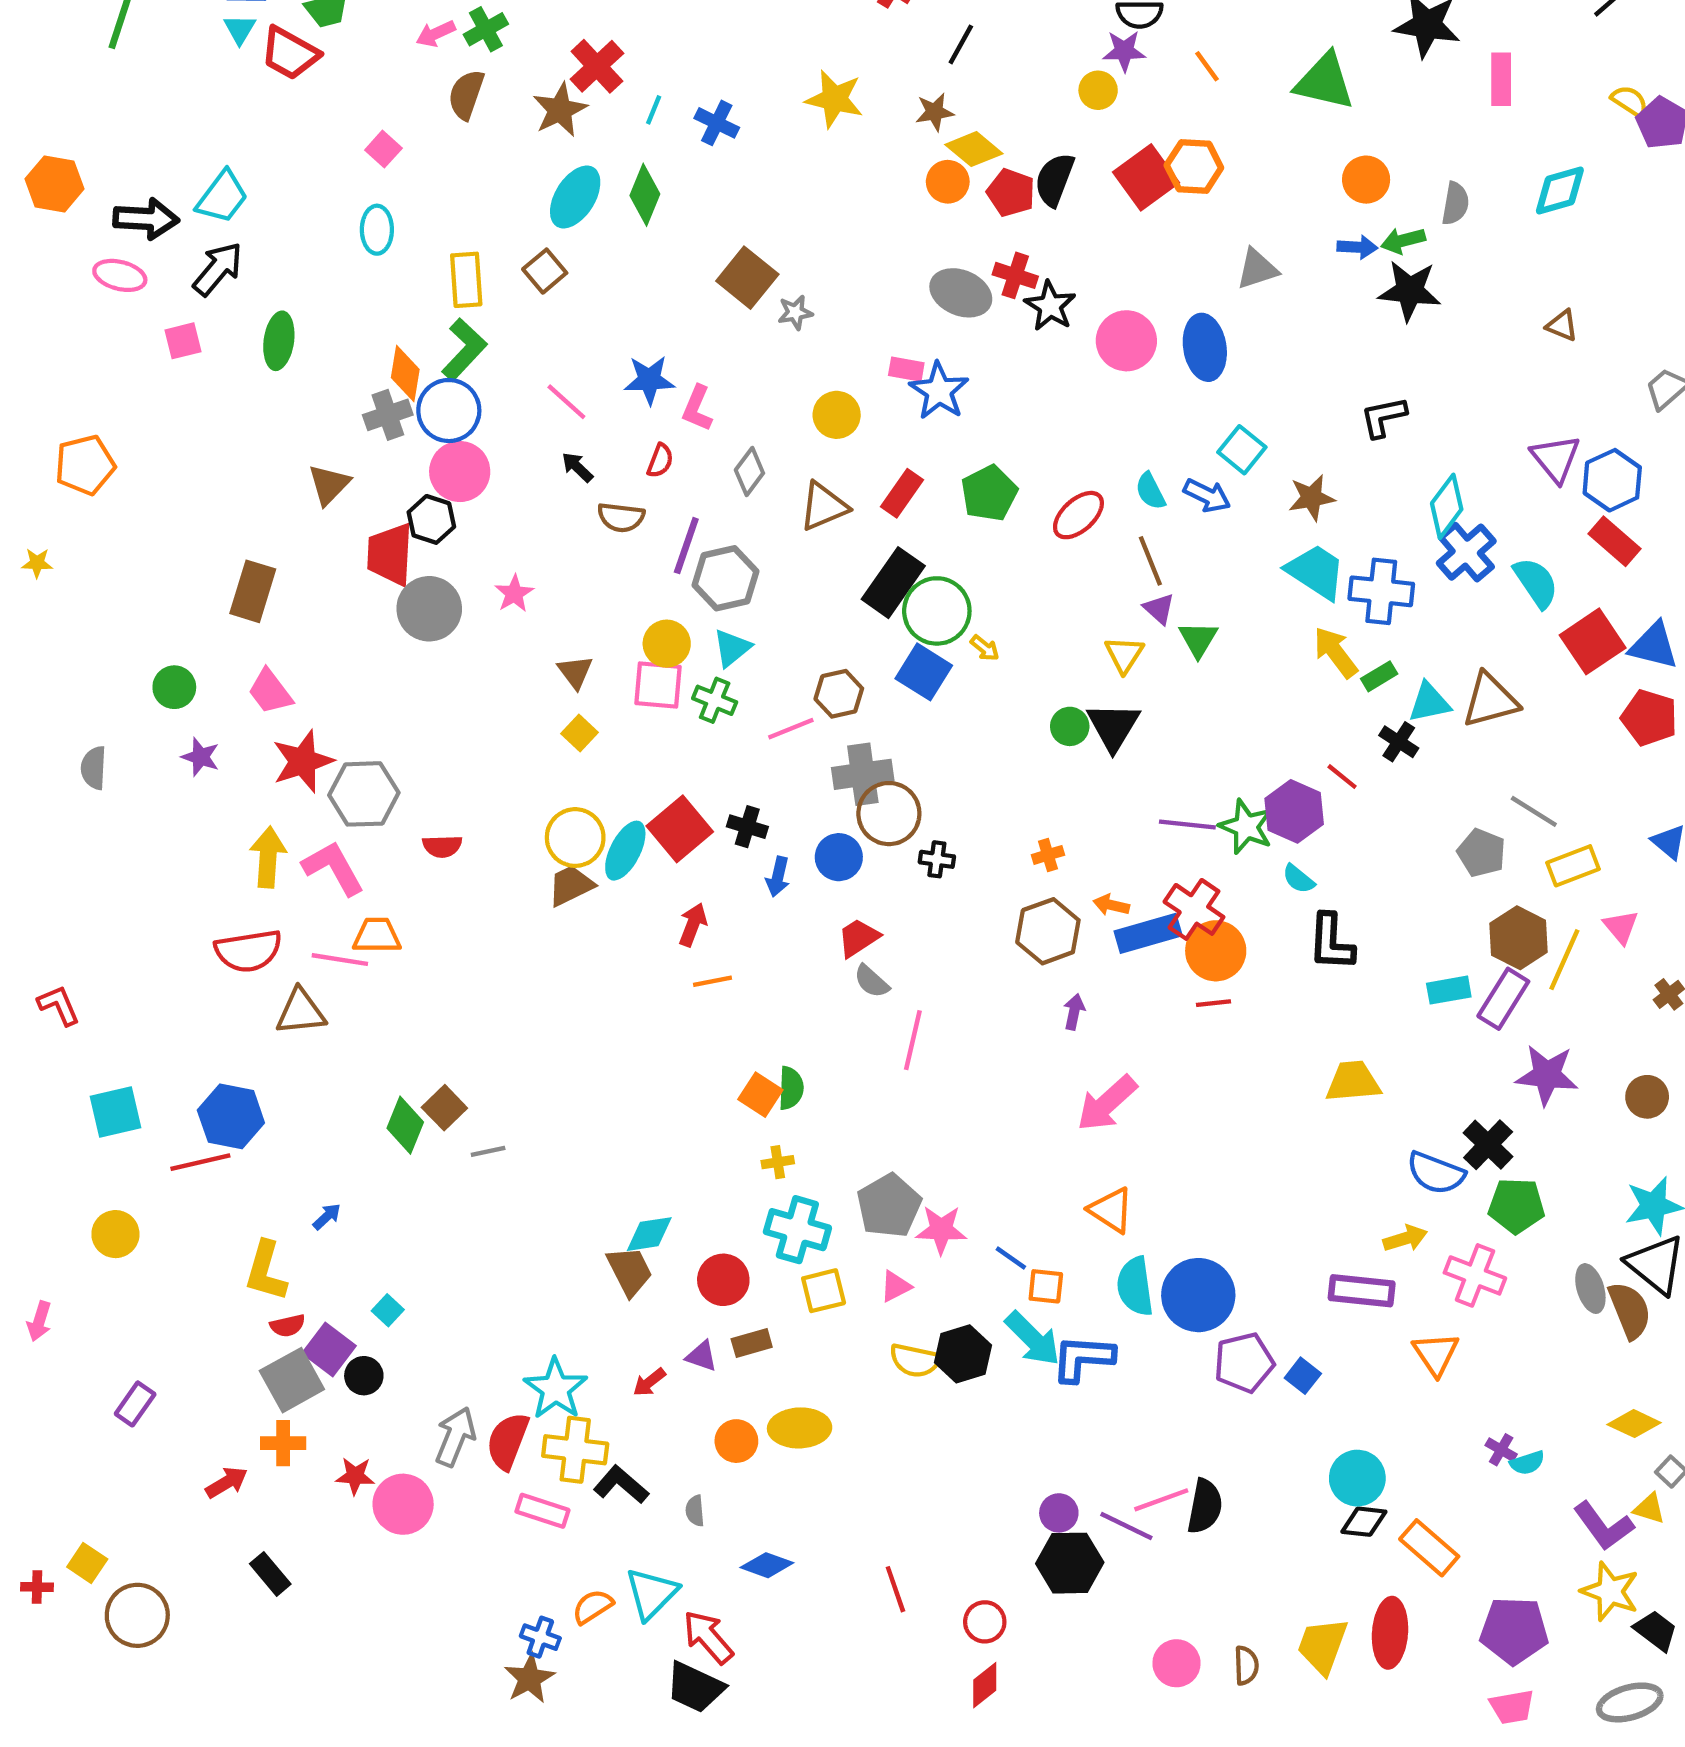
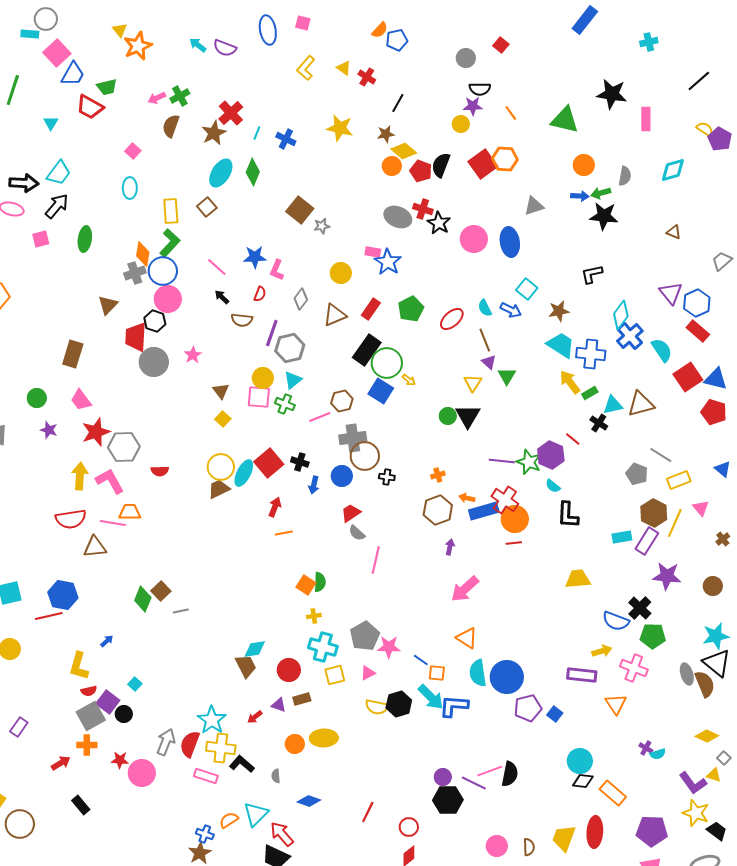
cyan triangle: (240, 29) -> (51, 123), moved
red line: (895, 1589) -> (368, 812), turned 45

